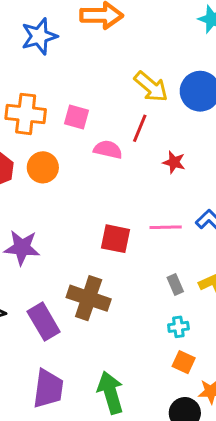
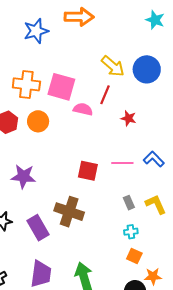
pink square: (76, 117) -> (61, 87), size x1.6

